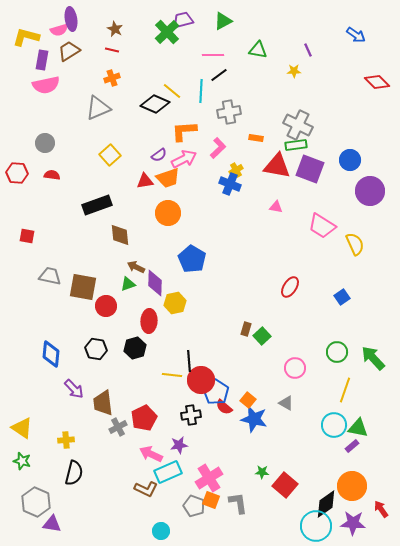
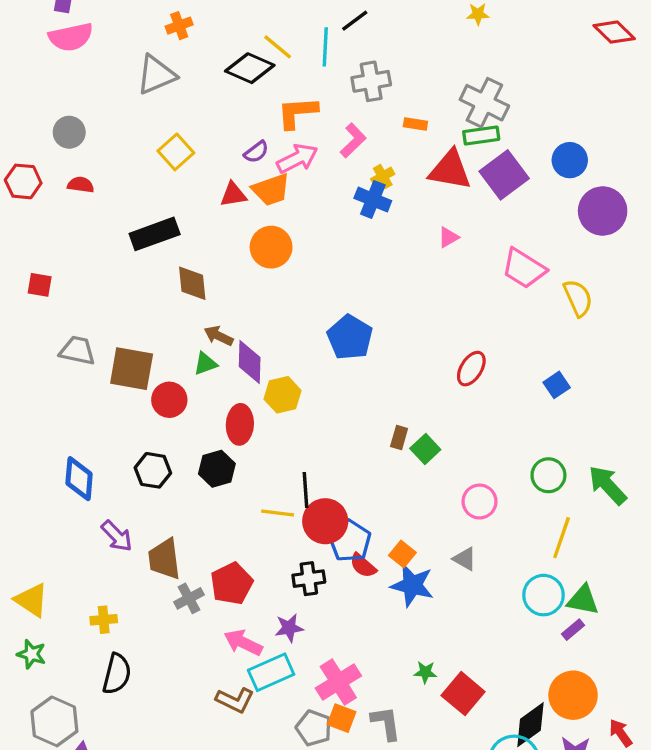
purple square: (310, 169) -> (504, 175), turned 32
pink triangle: (276, 207) -> (448, 237), turned -40
blue pentagon: (192, 259) -> (350, 337), moved

